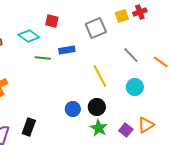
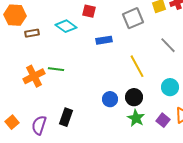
green line: (43, 58) -> (56, 69), moved
cyan circle: (135, 87) -> (170, 87), moved

